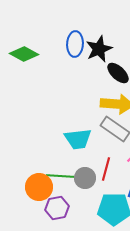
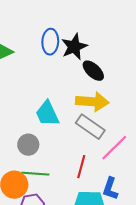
cyan trapezoid: (78, 139) -> (47, 114), moved, turned 72
gray circle: (85, 178) -> (28, 145), moved

